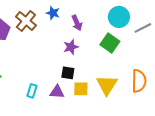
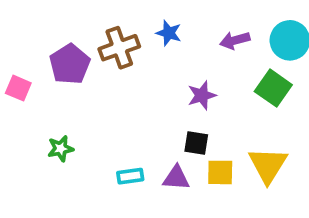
brown cross: (26, 21) -> (119, 48), turned 30
purple arrow: (77, 23) -> (235, 40), moved, turned 98
cyan rectangle: (32, 91) -> (130, 176), turned 64

